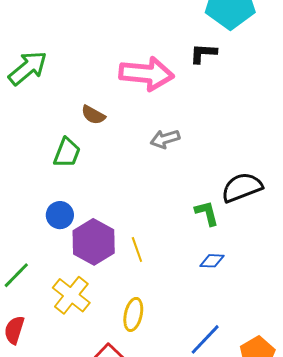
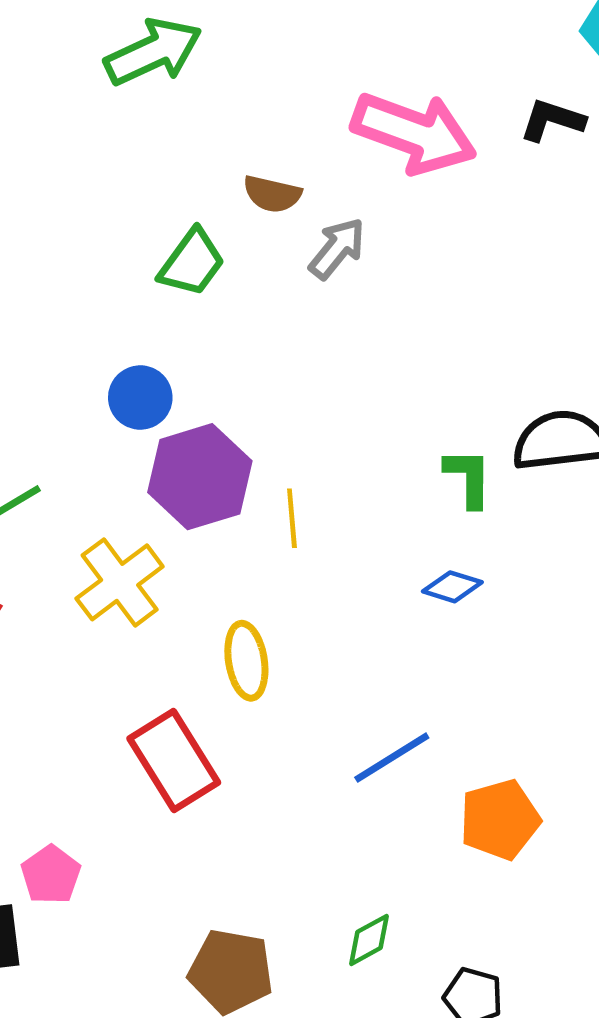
brown semicircle: (93, 115) -> (272, 194), turned -30
gray arrow: (165, 139) -> (337, 248), moved, turned 132
yellow ellipse: (133, 314) -> (246, 661), turned -36

